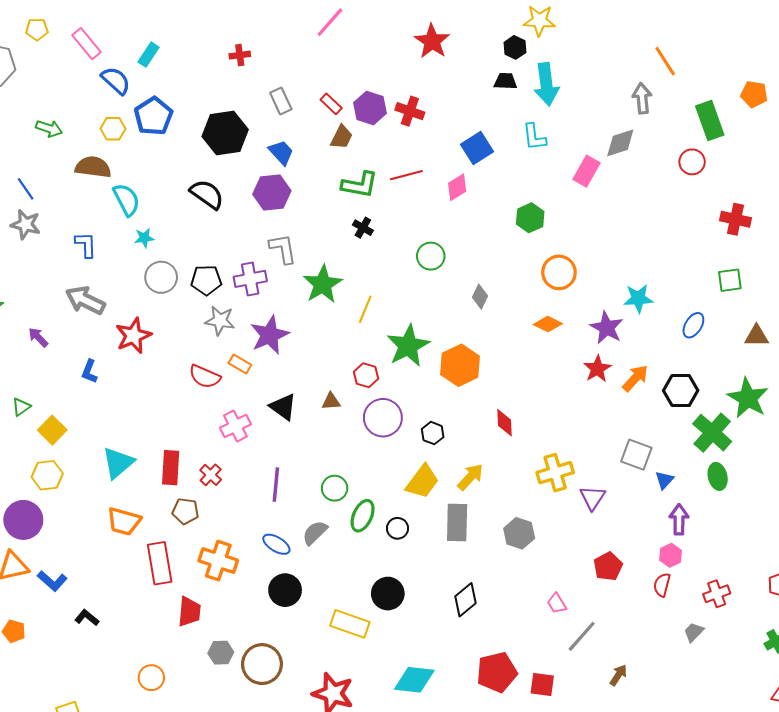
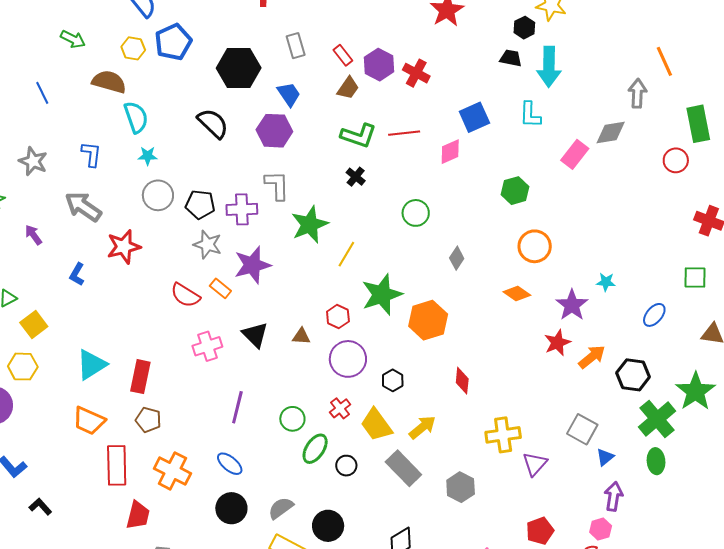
gray star: (26, 224) -> (33, 161), moved
cyan star: (638, 298) -> (606, 282), size x0.7
red cross: (211, 475) -> (340, 408), moved
yellow trapezoid: (422, 482) -> (376, 425), turned 99
gray rectangle: (457, 522) -> (403, 468), turned -54
gray semicircle: (315, 533) -> (281, 508), moved

